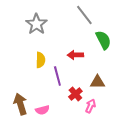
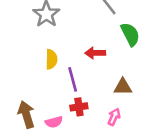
red cross: (75, 94) -> (79, 107), moved, turned 32

